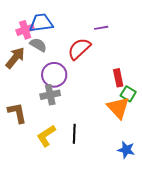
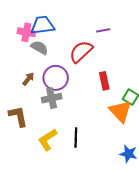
pink cross: (25, 30) -> (26, 32), turned 30
brown arrow: (15, 58) -> (28, 79), moved, size x0.6
red rectangle: (118, 78) -> (104, 81), moved

